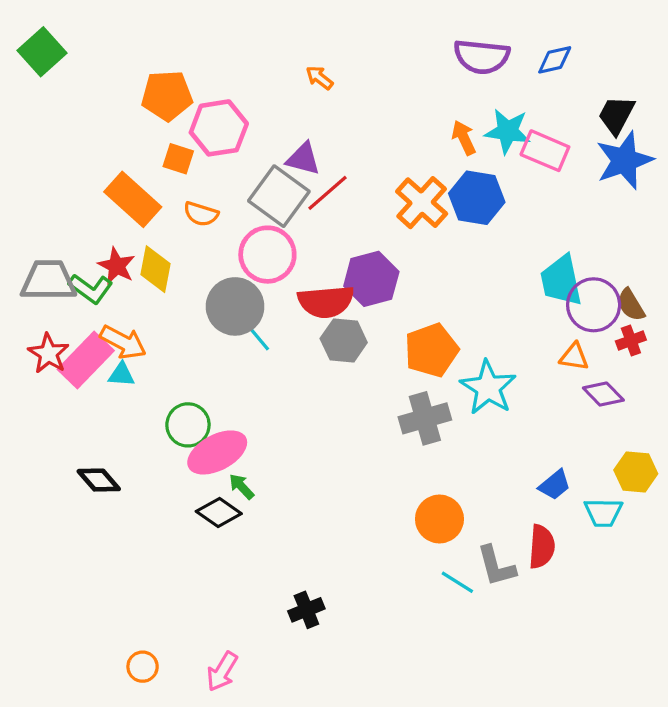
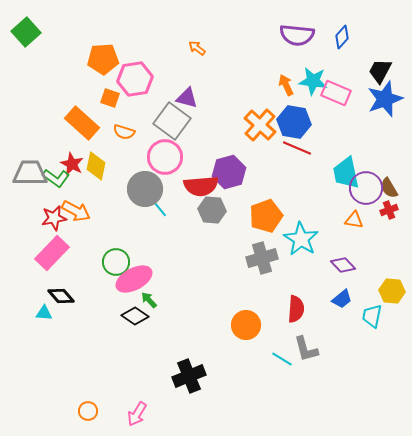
blue diamond: (555, 60) -> (342, 37), turned -35
red line: (328, 193) -> (297, 148), moved, turned 64
red star: (48, 354) -> (54, 218), moved, turned 30
pink rectangle: (86, 360) -> (52, 253), moved
cyan triangle: (121, 375) -> (44, 313), moved
purple diamond: (603, 394) -> (343, 265), moved
cyan trapezoid: (603, 513) -> (372, 316), turned 100
orange circle: (439, 519) -> (246, 325), moved
red semicircle: (542, 547) -> (296, 309), moved
black cross: (306, 610) -> (189, 376), size x1.5

